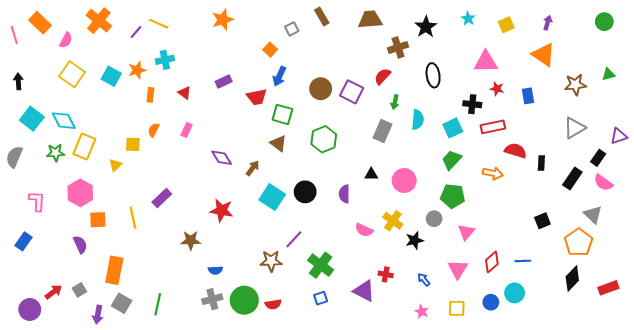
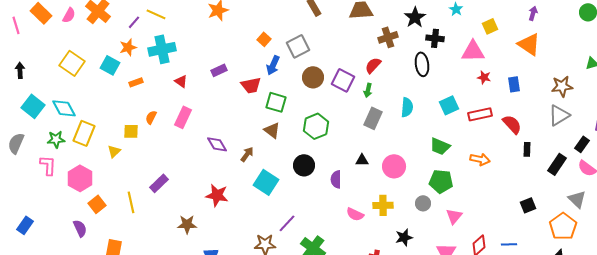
yellow square: (506, 25) -> (490, 26), moved
gray square: (292, 29) -> (298, 46), moved, size x1.6
pink semicircle: (66, 40) -> (69, 15), moved
cyan cross: (165, 60) -> (162, 49), size x1.5
orange star: (137, 70) -> (128, 47), moved
brown star: (575, 85) -> (562, 86), moved
orange rectangle: (150, 95) -> (136, 82), moved, turned 64
green arrow: (395, 102) -> (368, 90), moved
black cross: (472, 104) -> (435, 38), moved
cyan square: (453, 128) -> (449, 105), moved
pink rectangle: (187, 130) -> (183, 117), size x1.5
red semicircle: (516, 151) -> (512, 124), moved, turned 30
green trapezoid: (452, 160) -> (440, 146), turned -110
black circle: (305, 192) -> (304, 165), moved
pink L-shape: (37, 201) -> (48, 165), moved
orange square: (98, 220) -> (97, 204), turned -36
yellow cross: (393, 221) -> (383, 205), turned -36
black star: (414, 240) -> (404, 237), moved

